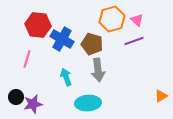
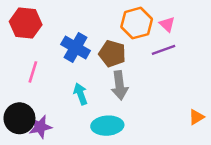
red hexagon: (38, 25) -> (26, 23), moved
black circle: (16, 97) -> (19, 118), size x1.6

